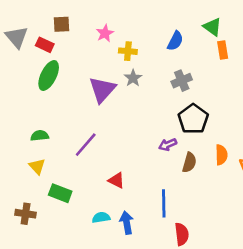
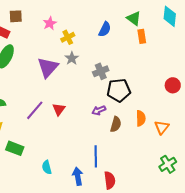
yellow cross: (128, 51) -> (68, 37), turned -32
gray cross: (182, 81) -> (101, 71), moved
black pentagon: (193, 119) -> (119, 90), turned 30
red triangle: (116, 180) -> (59, 109), moved, turned 40
cyan semicircle: (101, 218) -> (47, 167), turned -96
blue arrow: (127, 223) -> (78, 176), moved

